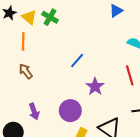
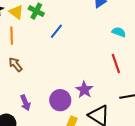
blue line: (77, 60) -> (56, 31), moved
purple star: (95, 87) -> (84, 90), moved

